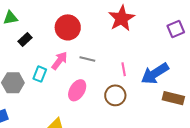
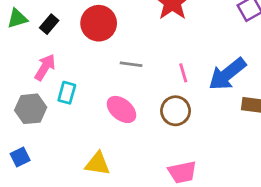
black rectangle: (25, 39) -> (49, 24), moved
pink arrow: (59, 61) -> (45, 67), moved
pink ellipse: (77, 90) -> (121, 109), turned -75

